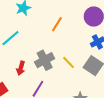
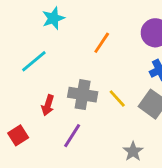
gray cross: (45, 60) -> (83, 95), turned 36

